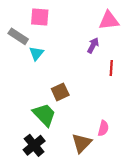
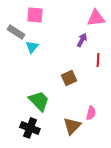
brown square: (60, 92) -> (69, 78), moved
black cross: (34, 145) -> (30, 128), turned -30

